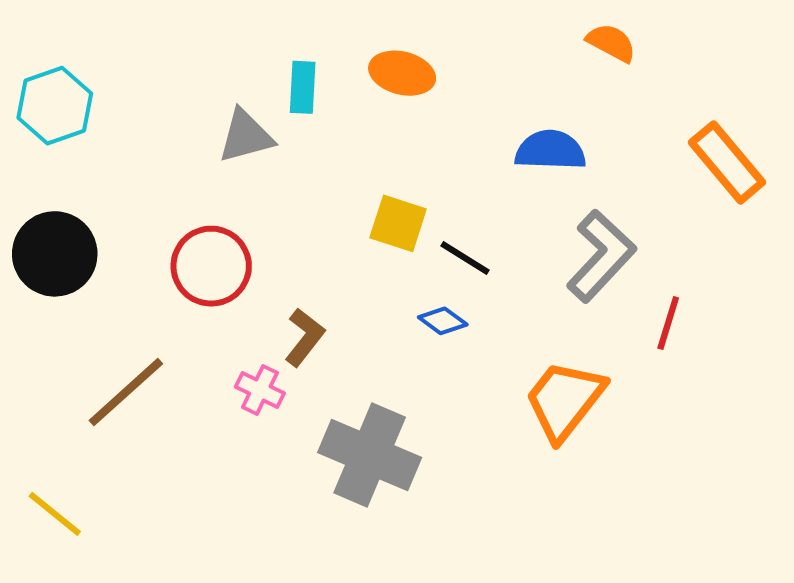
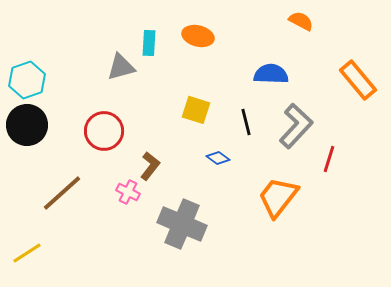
cyan hexagon: (55, 106) -> (27, 80), moved
black line: (465, 258) -> (246, 122), moved, turned 44
yellow line: (55, 514) -> (27, 253), turned -72

